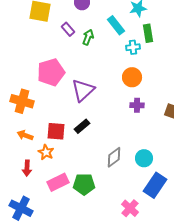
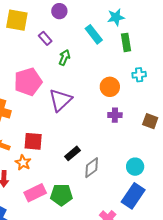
green arrow: (88, 37) -> (64, 58), moved
cyan cross: (133, 47) -> (139, 75), moved
black rectangle: (82, 126) -> (72, 153), moved
cyan circle: (144, 158) -> (135, 167), moved

